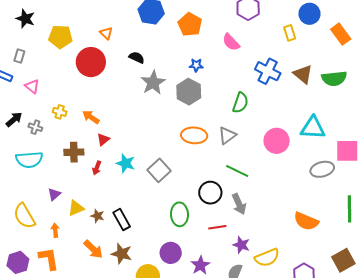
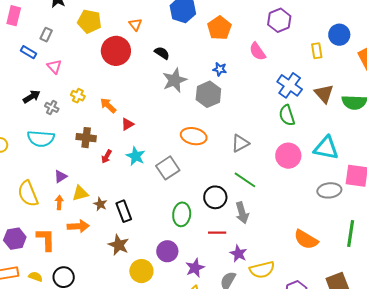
green semicircle: (240, 103) -> (287, 115), moved, turned 135
orange ellipse: (194, 135) -> (194, 136), moved
red triangle: (103, 139) -> (127, 124), moved
orange arrow: (55, 230) -> (59, 202), moved
orange arrow: (93, 249) -> (78, 226), moved, turned -55

